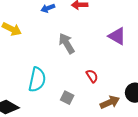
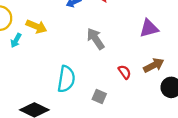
purple triangle: (117, 36) -> (149, 28), turned -42
brown arrow: (110, 102) -> (154, 65), moved

